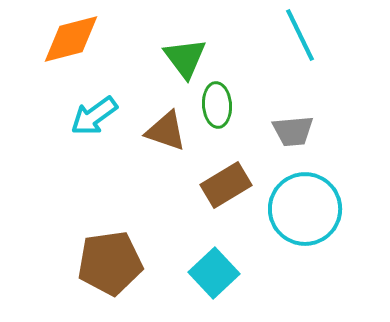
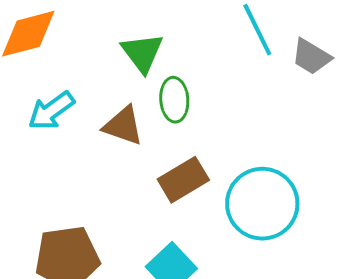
gray trapezoid: (293, 131) -> (311, 57), moved, turned 36

